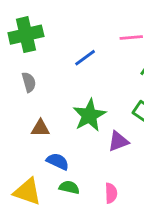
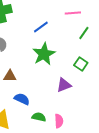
green star: (89, 115) -> (44, 54), moved
green semicircle: (69, 187) -> (39, 117), moved

